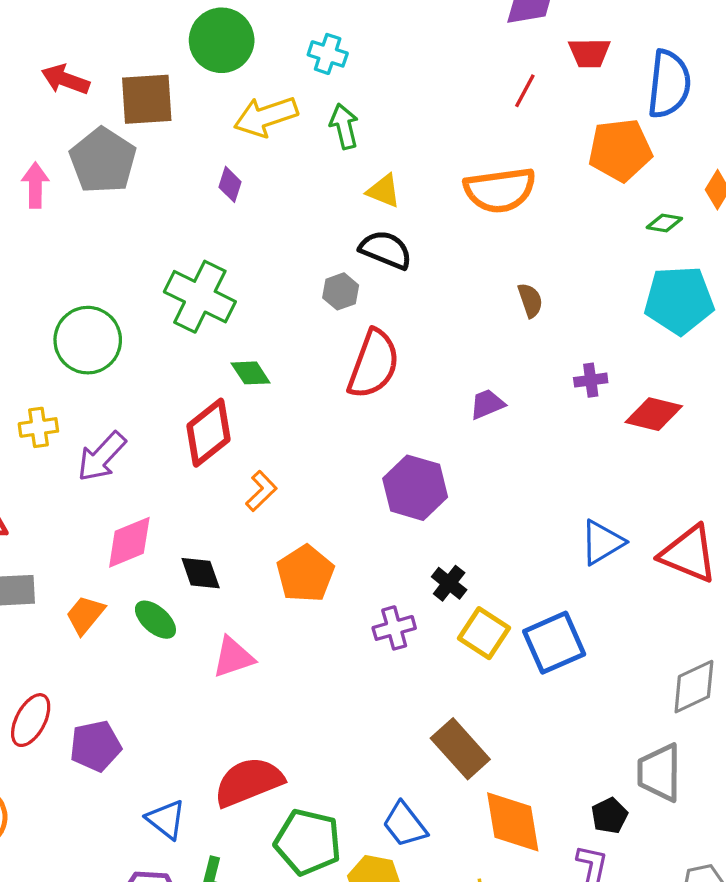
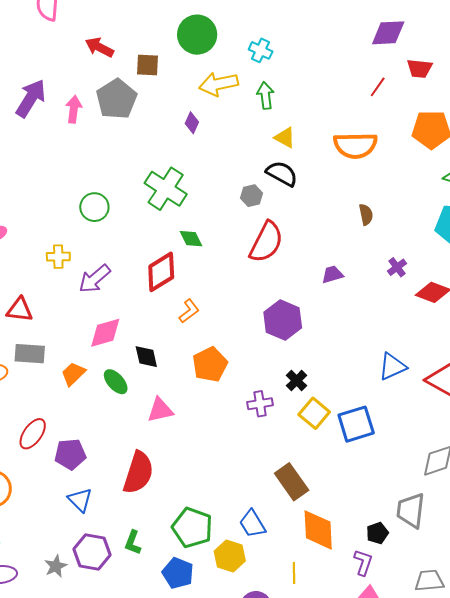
brown square: (147, 99) -> (147, 65), size x0.7
green circle: (88, 340) -> (94, 207), size x0.7
purple cross: (591, 380) -> (397, 267), turned -36
red semicircle: (249, 782) -> (138, 473), moved, turned 123
blue triangle: (166, 819) -> (80, 500), moved

